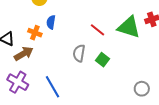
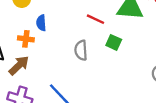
green square: (103, 60) -> (114, 42), moved

